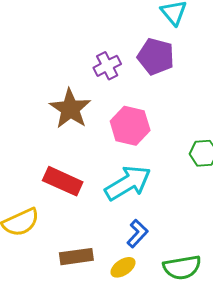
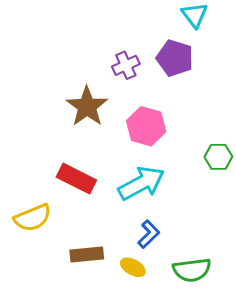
yellow ellipse: (123, 267) -> (133, 267), turned 60

